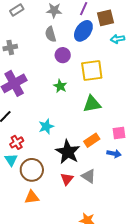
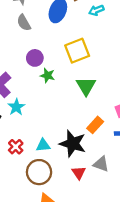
purple circle: (63, 55) -> (35, 58), moved
green triangle: (92, 104) -> (86, 86), turned -36
cyan star: (46, 127) -> (16, 107), moved
cyan triangle: (11, 160) -> (43, 145), moved, turned -48

